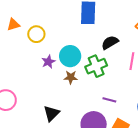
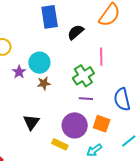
black semicircle: (110, 43) -> (76, 32), moved
green cross: (96, 66) -> (83, 76), moved

